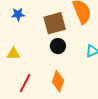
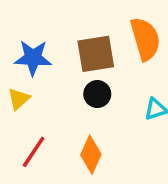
blue star: (18, 14) -> (33, 58), moved, size x1.5
yellow triangle: (13, 54) -> (19, 99), turned -48

